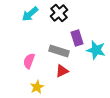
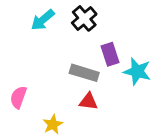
pink semicircle: (29, 61) -> (18, 97), moved
red triangle: (62, 71) -> (89, 101), turned 32

